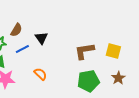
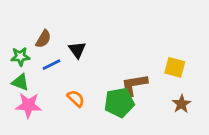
brown L-shape: (84, 51) -> (134, 85), moved
green pentagon: (88, 81) -> (119, 103), moved

